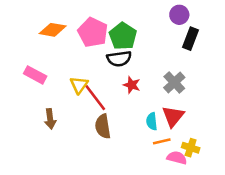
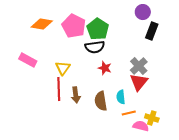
red line: (95, 98) -> (59, 89), moved, turned 35
red triangle: (173, 116) -> (139, 82), moved
brown arrow: (50, 119) -> (76, 95), moved
brown semicircle: (103, 126) -> (101, 101), moved

